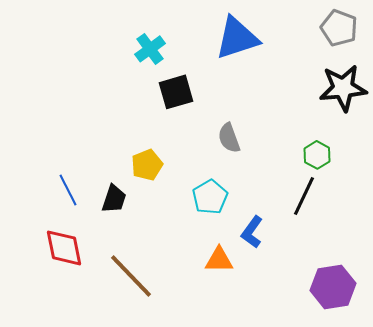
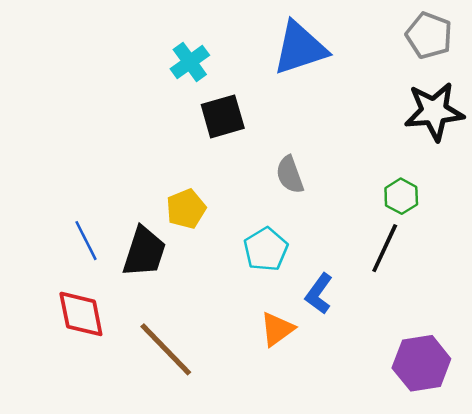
black trapezoid: (114, 199) -> (144, 252), size x1.4
orange triangle: (219, 260) -> (277, 329), turned -36

